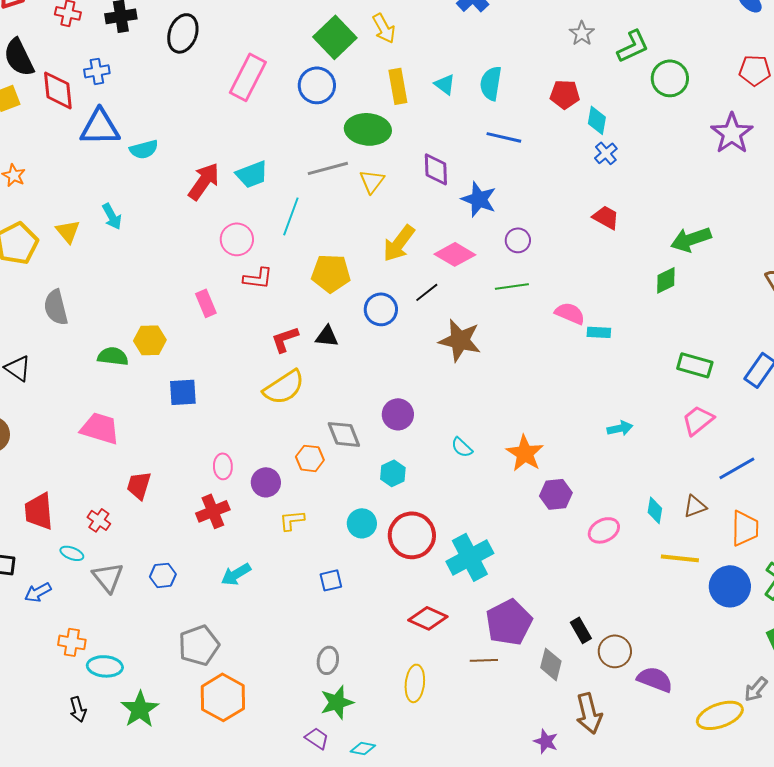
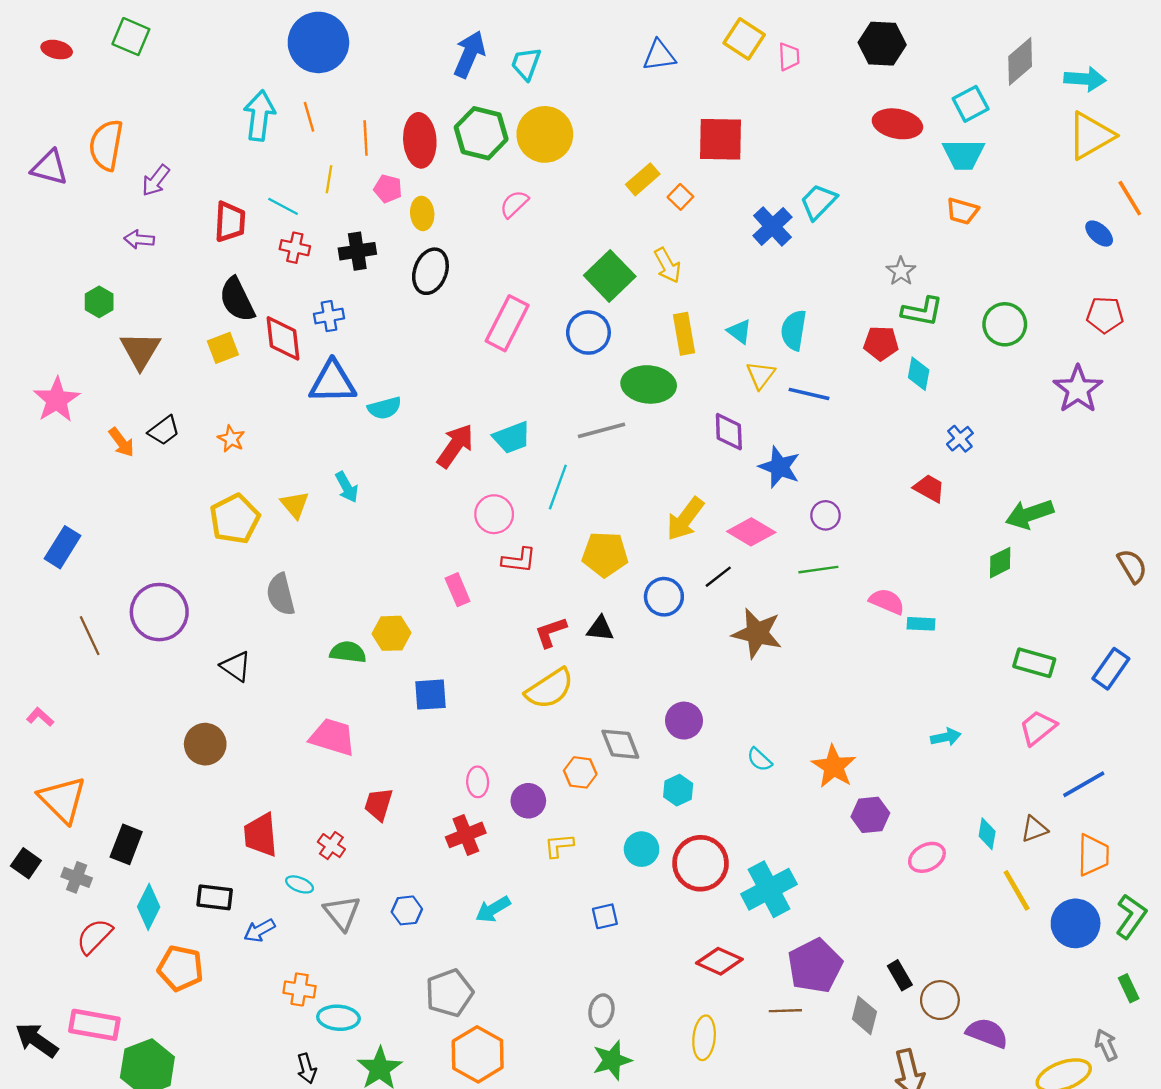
green L-shape: (633, 46) -> (922, 311), moved, turned 36
blue cross: (606, 153) -> (960, 439), moved
yellow triangle: (372, 181) -> (761, 375), moved
yellow line: (680, 558) -> (1017, 890), turned 54
gray arrow: (756, 689) -> (1106, 1045), turned 116

